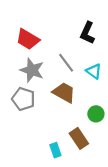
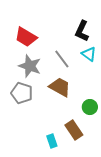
cyan triangle: (94, 71) -> (89, 54), moved

